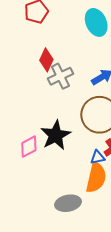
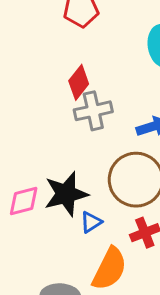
blue triangle: (98, 157) -> (91, 222), moved, turned -35

